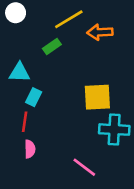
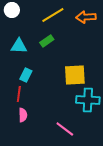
orange arrow: (100, 32) -> (86, 17), moved
green rectangle: (52, 46) -> (47, 41), moved
cyan triangle: (19, 72) -> (19, 46), moved

